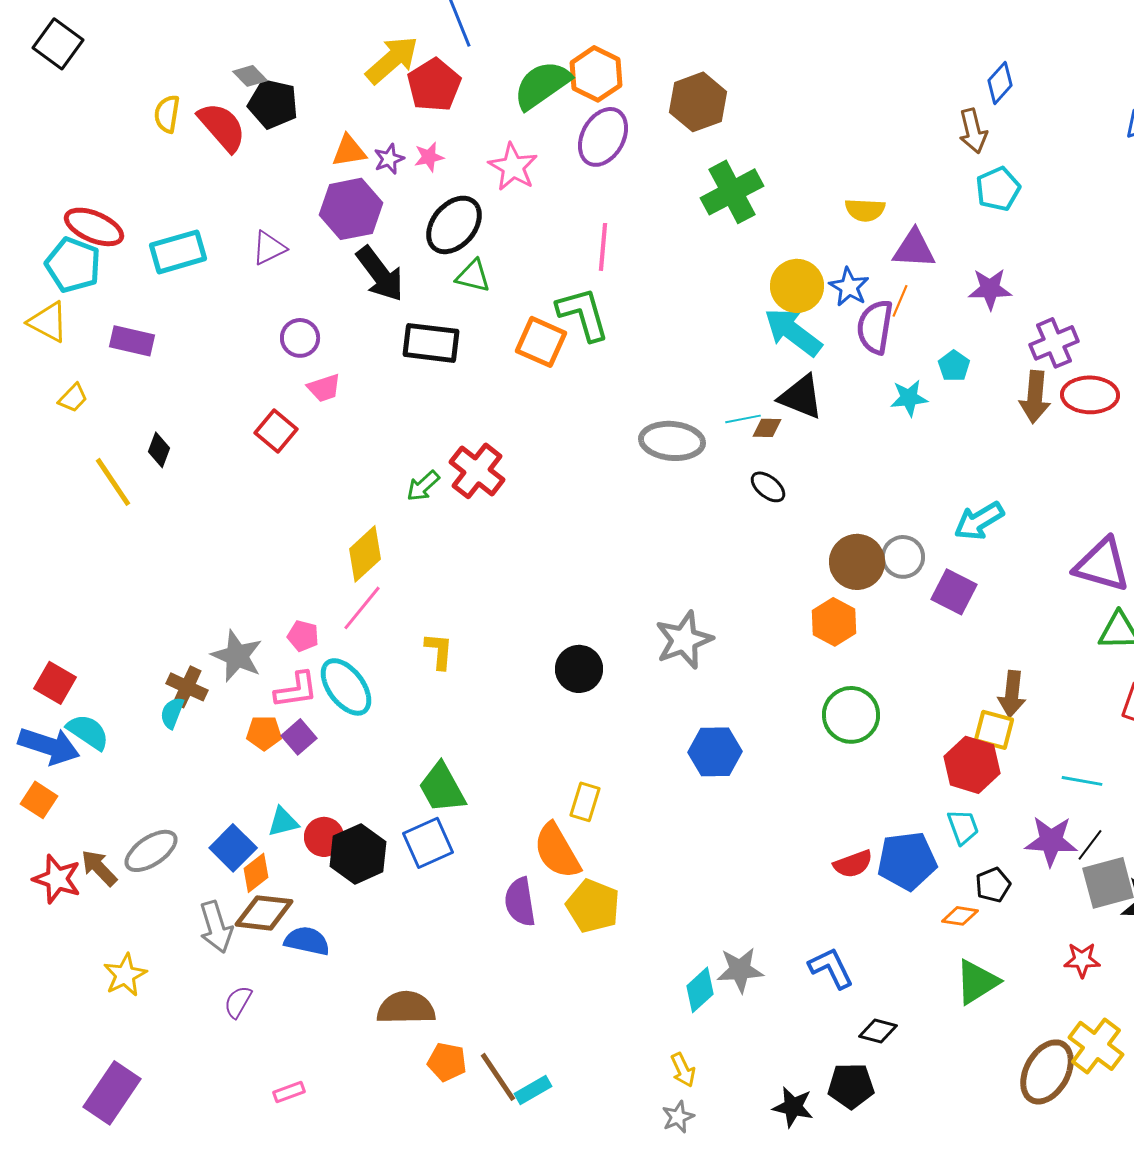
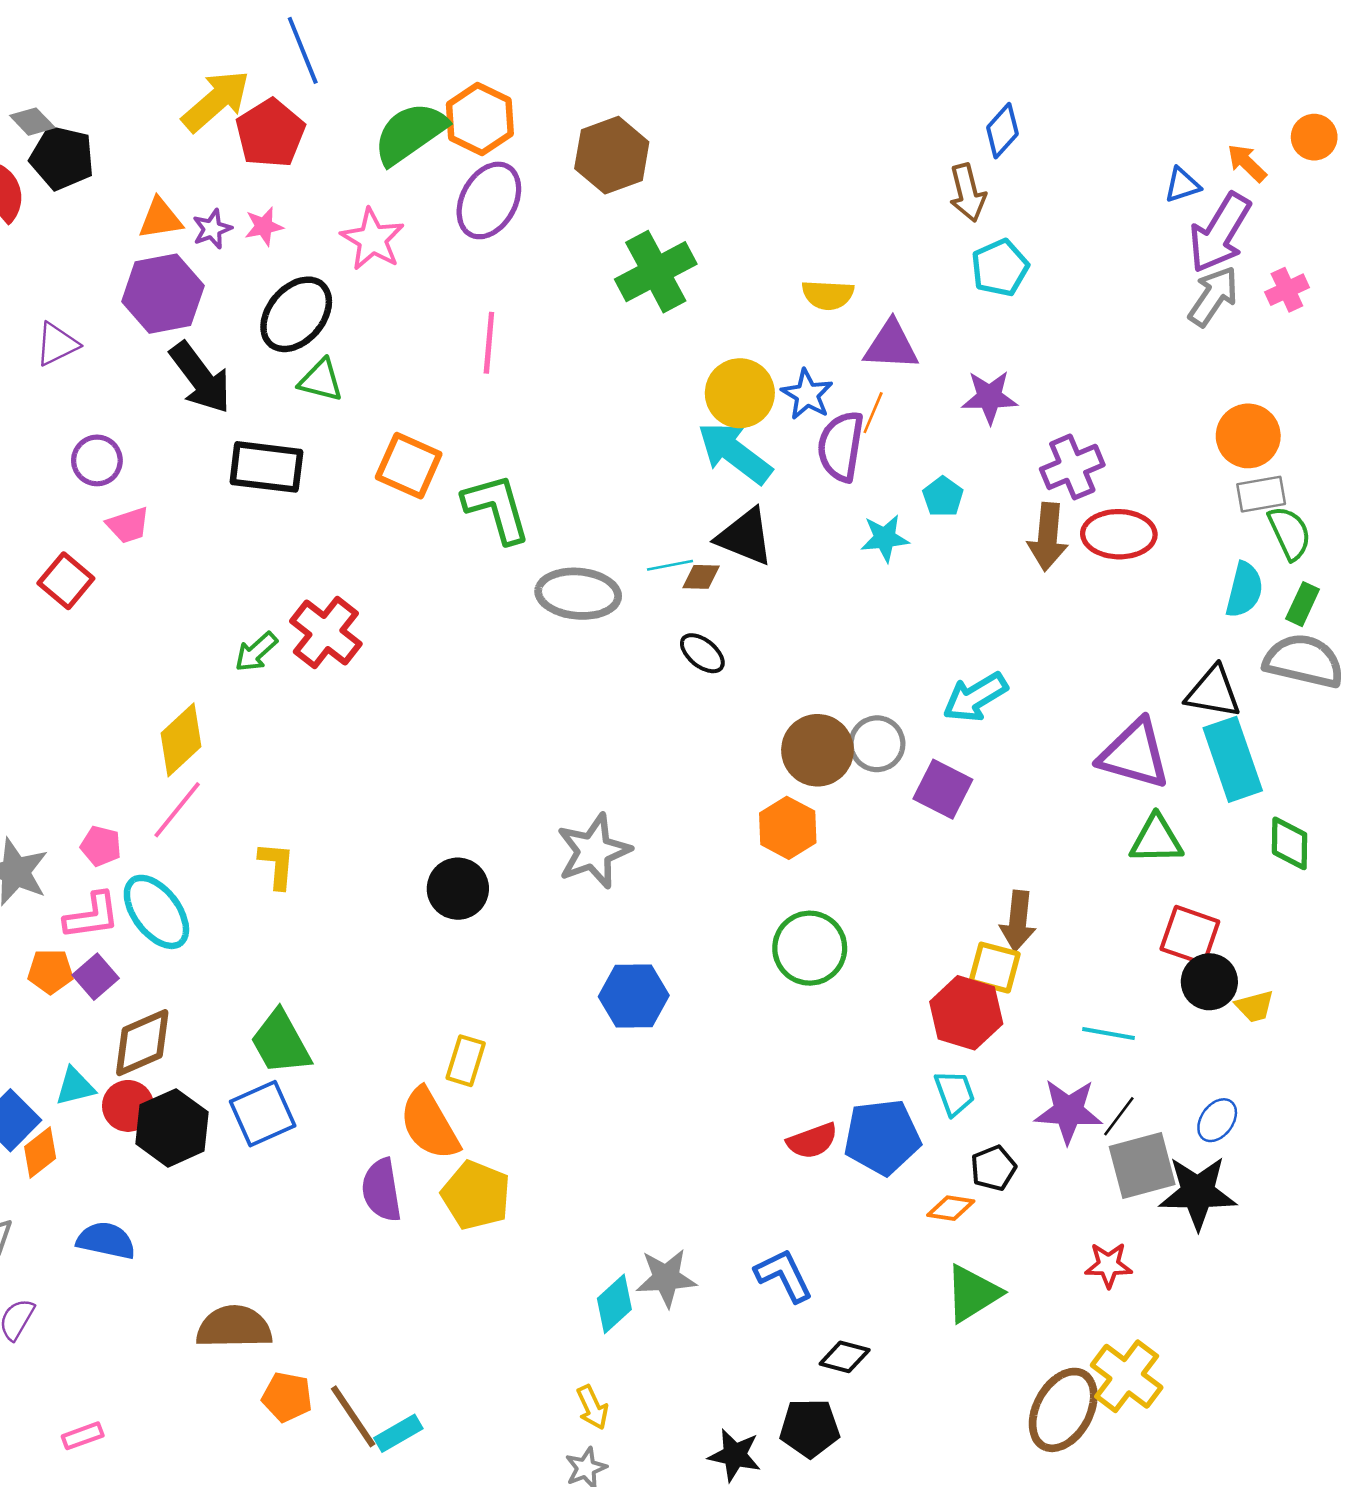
green L-shape: (583, 314) -> (497, 508), moved
brown diamond: (264, 913) -> (142, 1043), moved, turned -30

